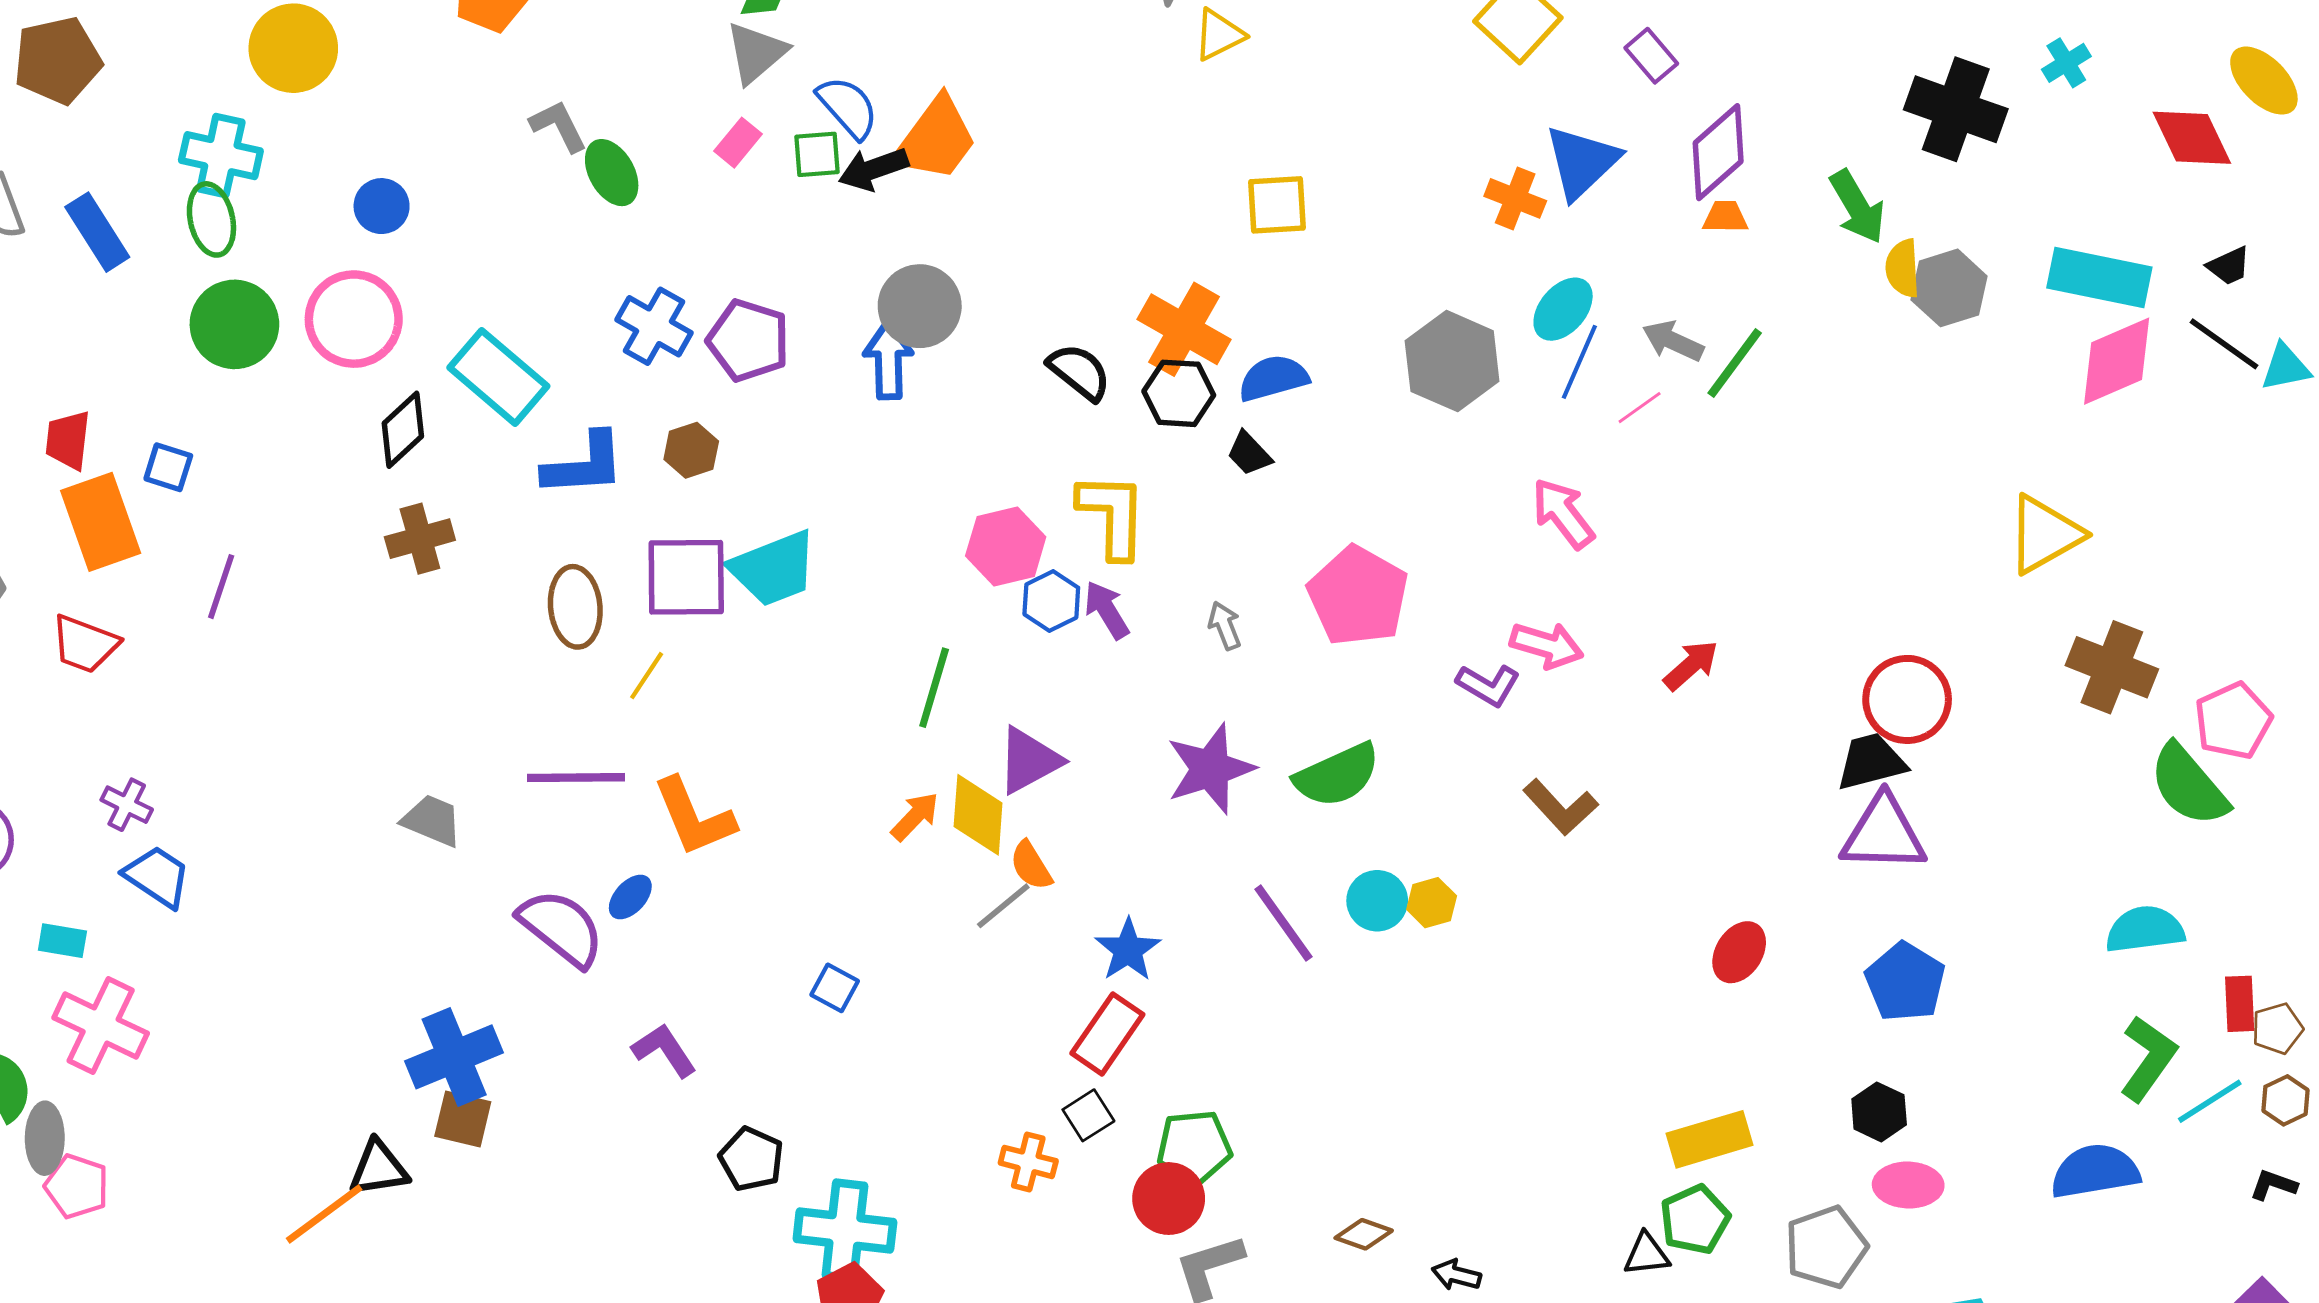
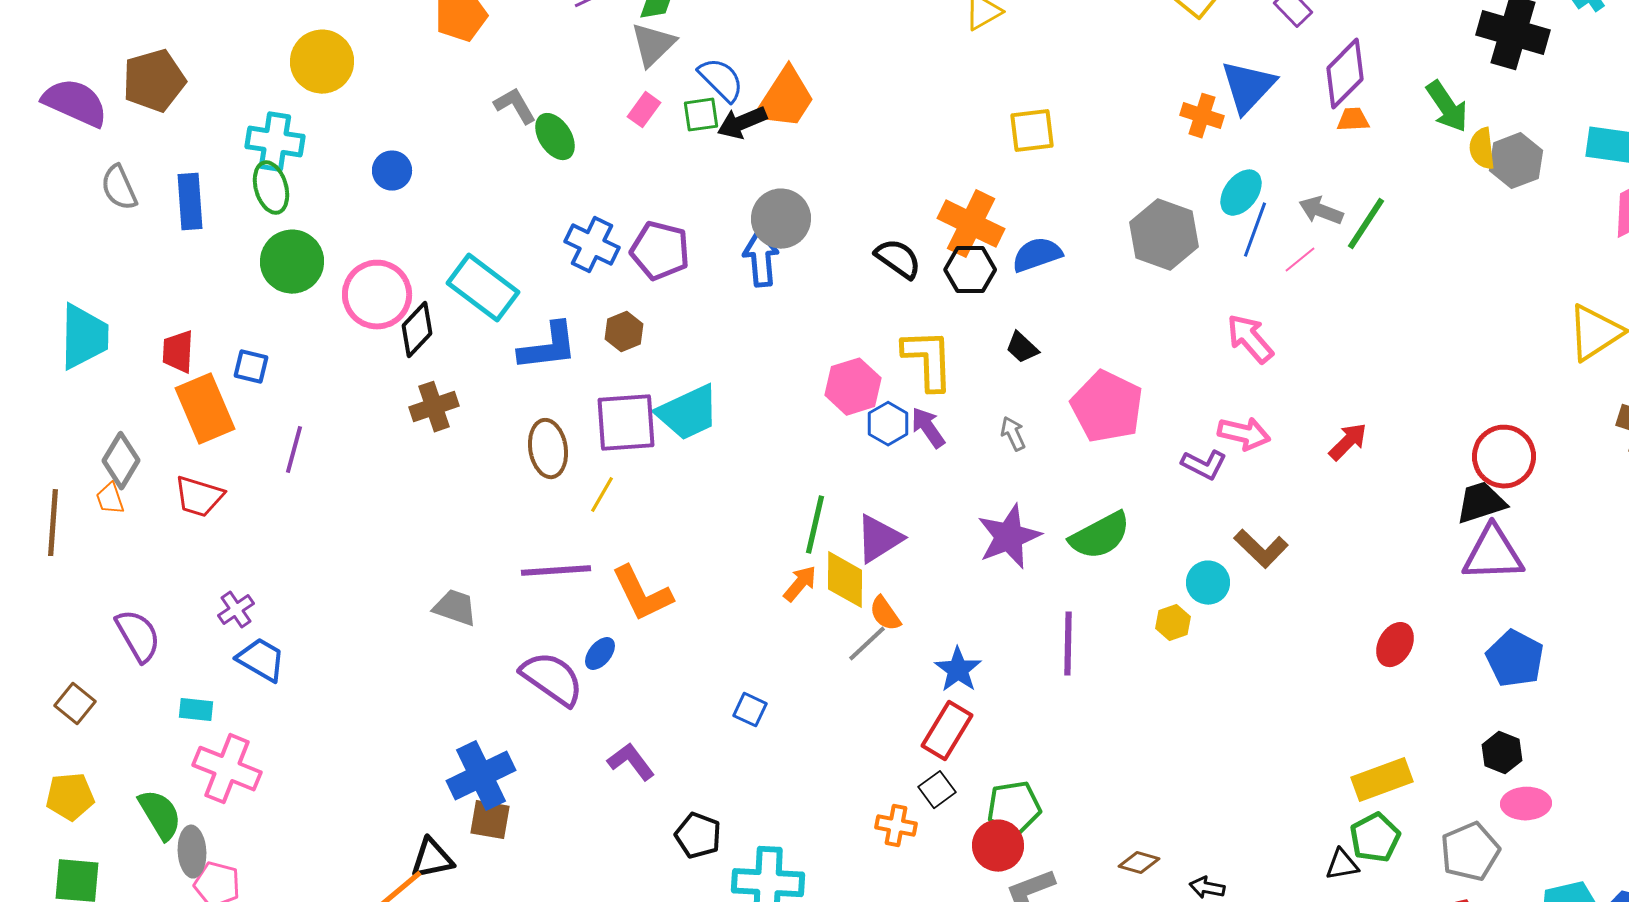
blue rectangle: (97, 232) -> (190, 202), turned 32
pink circle: (354, 319) -> (377, 295), moved
black trapezoid: (1249, 454) -> (1022, 348), moved
green line: (934, 688) -> (815, 525), moved
purple cross: (127, 805) -> (236, 610), turned 33
cyan circle: (1377, 901) -> (1208, 583), moved
purple line: (1283, 923) -> (1068, 644), turned 40

